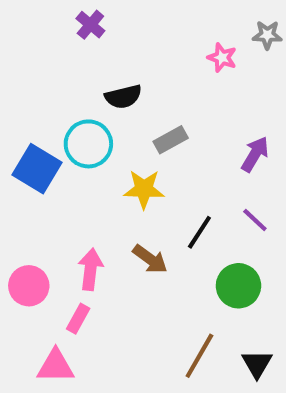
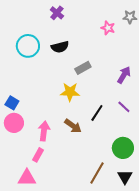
purple cross: (90, 25) -> (57, 13), moved
cyan circle: (88, 144) -> (28, 46), moved
blue square: (37, 169) -> (12, 103), moved, size x0.6
pink circle: (29, 286) -> (14, 123), moved
green circle: (238, 286) -> (123, 148), moved

